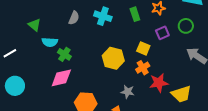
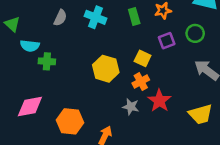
green cross: (64, 54) -> (47, 61), turned -32
pink diamond: (61, 78) -> (30, 106), moved
red star: (159, 83) -> (159, 101), turned -30
gray star: (128, 92) -> (131, 107), moved
yellow trapezoid: (181, 94) -> (201, 114), moved

